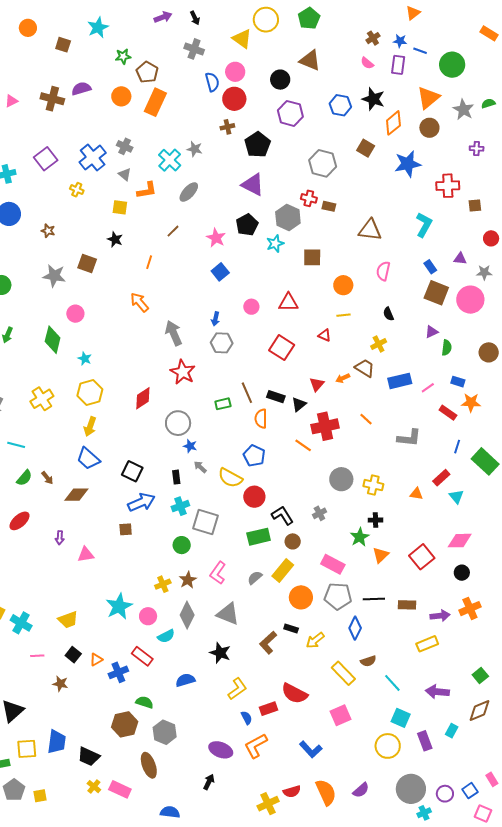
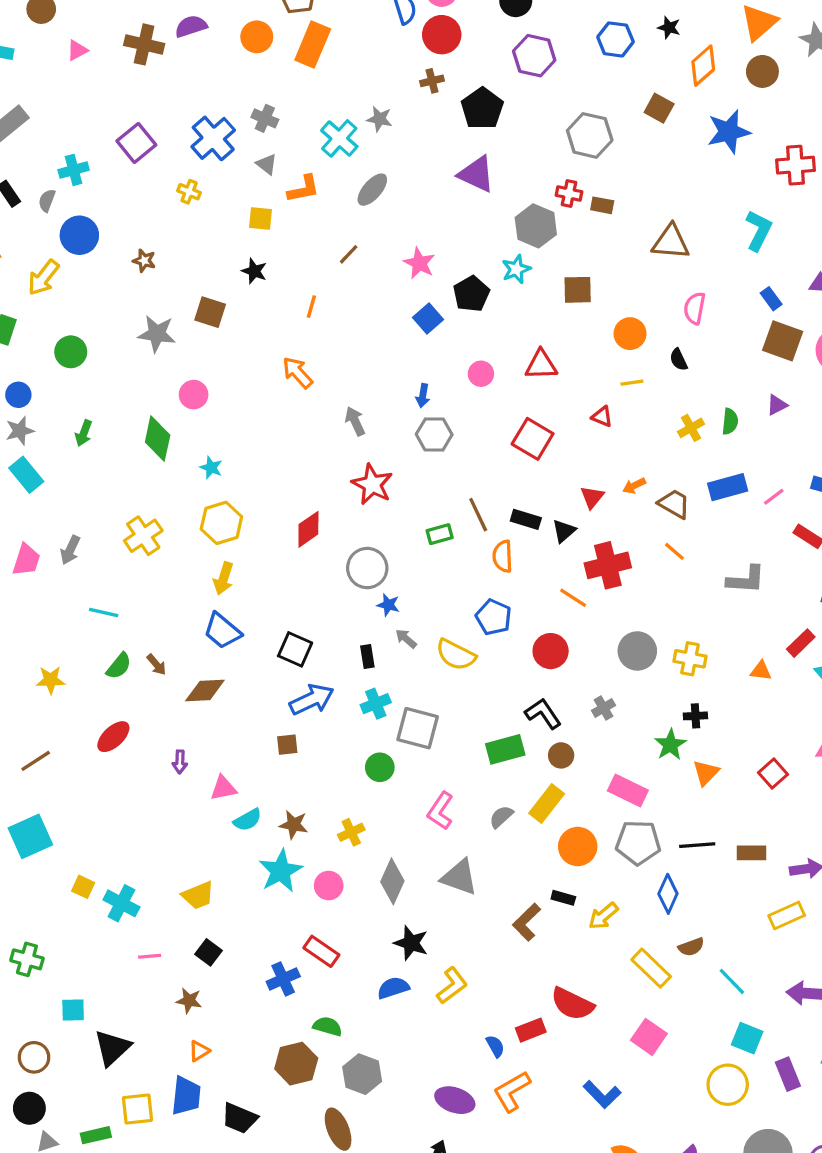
black star: (373, 99) -> (669, 28), size x0.6
black pentagon: (247, 225) -> (471, 294), moved
black semicircle: (388, 314) -> (679, 360), moved
gray arrow: (174, 333) -> (355, 421), size x0.7
green semicircle: (447, 348) -> (730, 421), moved
brown trapezoid: (365, 368) -> (674, 504), moved
red circle: (254, 497) -> (551, 651), moved
red square: (422, 557) -> (773, 773), size x0.7
brown star: (188, 580) -> (294, 825), moved, turned -30
cyan semicircle: (166, 636) -> (248, 820), moved
black star: (220, 653) -> (411, 943), moved
orange triangle: (96, 660) -> (199, 1051), moved
yellow L-shape: (237, 689) -> (452, 986), moved
pink square: (341, 715) -> (649, 1037), turned -30

